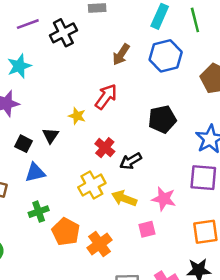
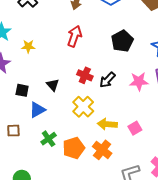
yellow star: (77, 116) -> (28, 46), moved
black triangle: (51, 136) -> (53, 85), moved
yellow arrow: (124, 198) -> (107, 124), moved
pink star: (164, 199) -> (139, 81), moved
orange pentagon: (66, 232) -> (74, 148), turned -30

